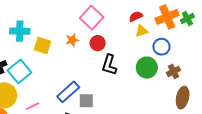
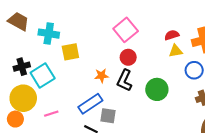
orange star: (72, 40) -> (101, 76), moved
yellow square: (43, 46) -> (70, 52), turned -36
black L-shape: (109, 65) -> (125, 80), moved
green circle: (147, 68) -> (157, 89), moved

